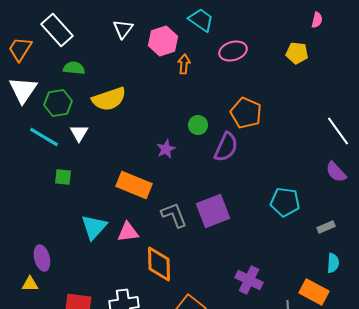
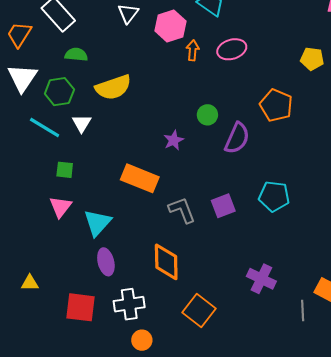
pink ellipse: (233, 51) -> (232, 49), moved
yellow pentagon: (297, 53) -> (312, 59), moved
orange pentagon: (246, 113) -> (276, 105), moved
cyan pentagon: (285, 202) -> (274, 196), moved
purple square: (213, 211) -> (223, 206), size x0.7
pink triangle: (128, 232) -> (60, 207), moved, turned -45
purple ellipse: (42, 258) -> (106, 262), moved

